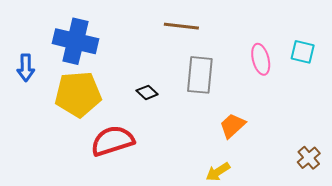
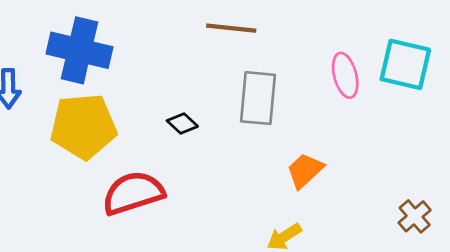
cyan square: (303, 52) -> (405, 64), size x1.5

